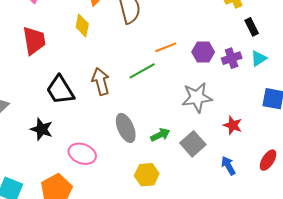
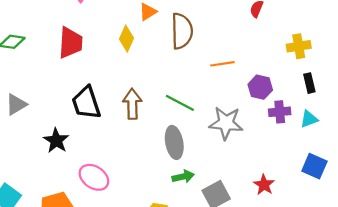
orange line: (166, 47) -> (222, 64), moved
purple hexagon: (203, 52) -> (260, 87), moved
green line: (142, 71) -> (180, 103), turned 44
gray star: (197, 97) -> (226, 123), moved
gray ellipse: (126, 128) -> (174, 142), moved

